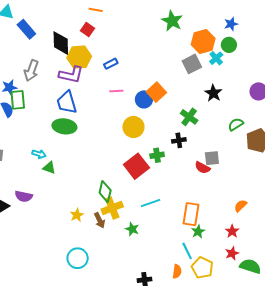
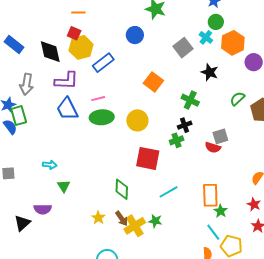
orange hexagon: (203, 42) -> (233, 43), moved
yellow hexagon: (79, 57) -> (81, 47), moved
blue rectangle: (111, 64) -> (103, 63), size x1.5
pink line: (116, 91) -> (98, 99), moved
blue circle: (144, 99) -> (135, 35), moved
green ellipse: (64, 126) -> (102, 117), moved
green cross: (157, 155) -> (177, 140), moved
red square: (136, 166) -> (148, 158), turned -30
green triangle: (49, 168) -> (64, 186), moved, turned 48
yellow cross: (112, 208) -> (135, 226), moved

